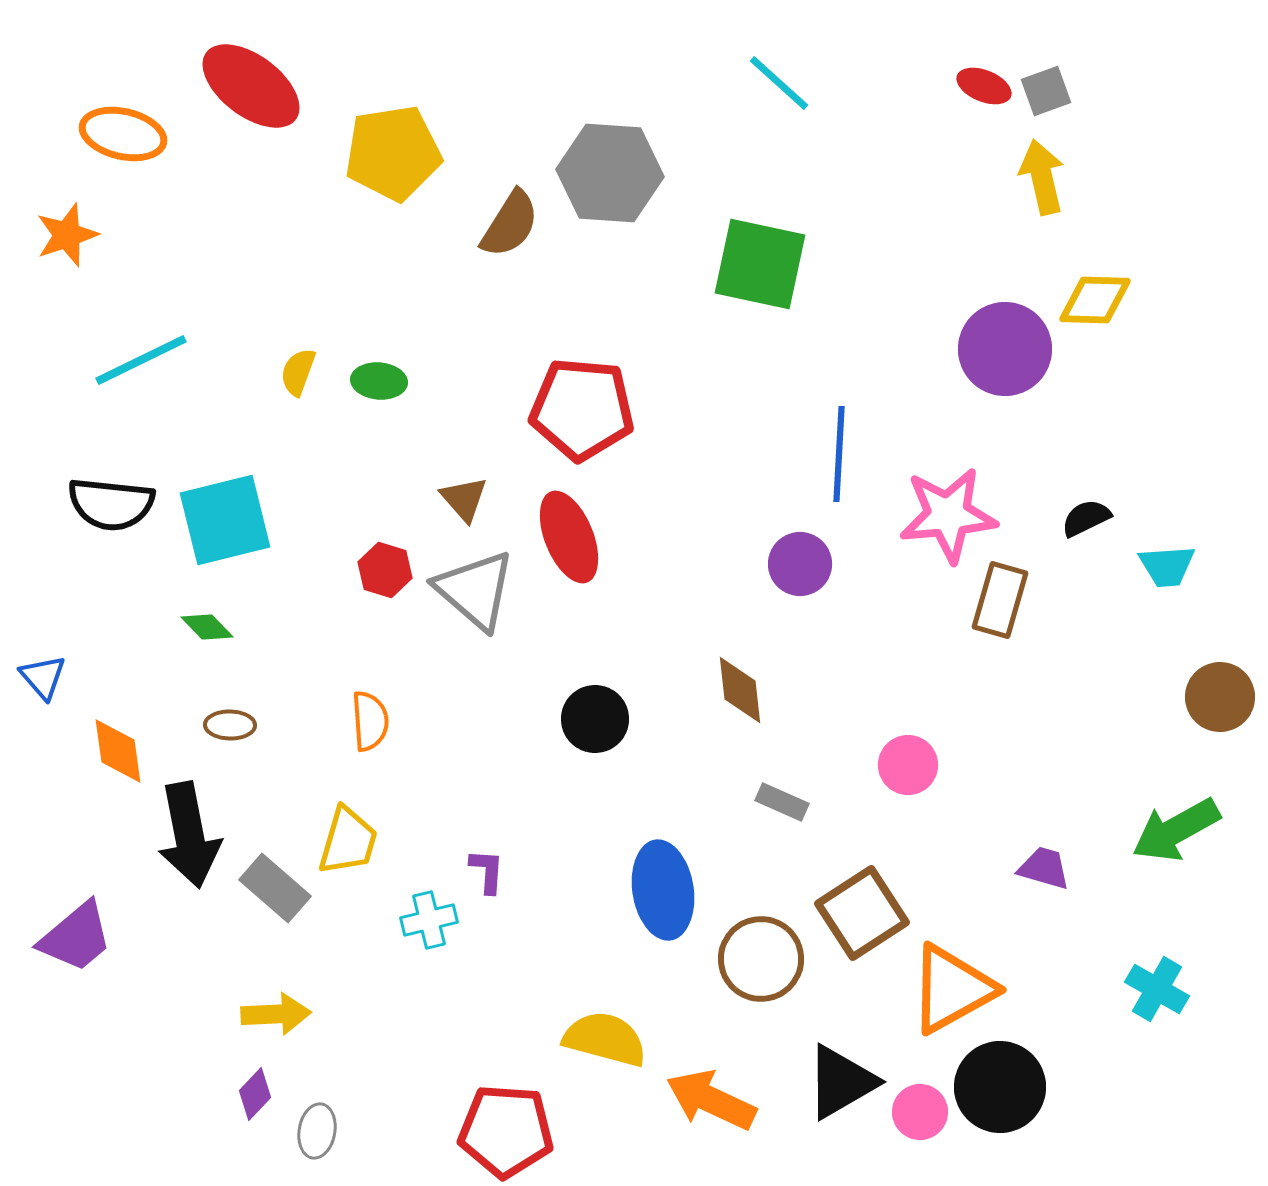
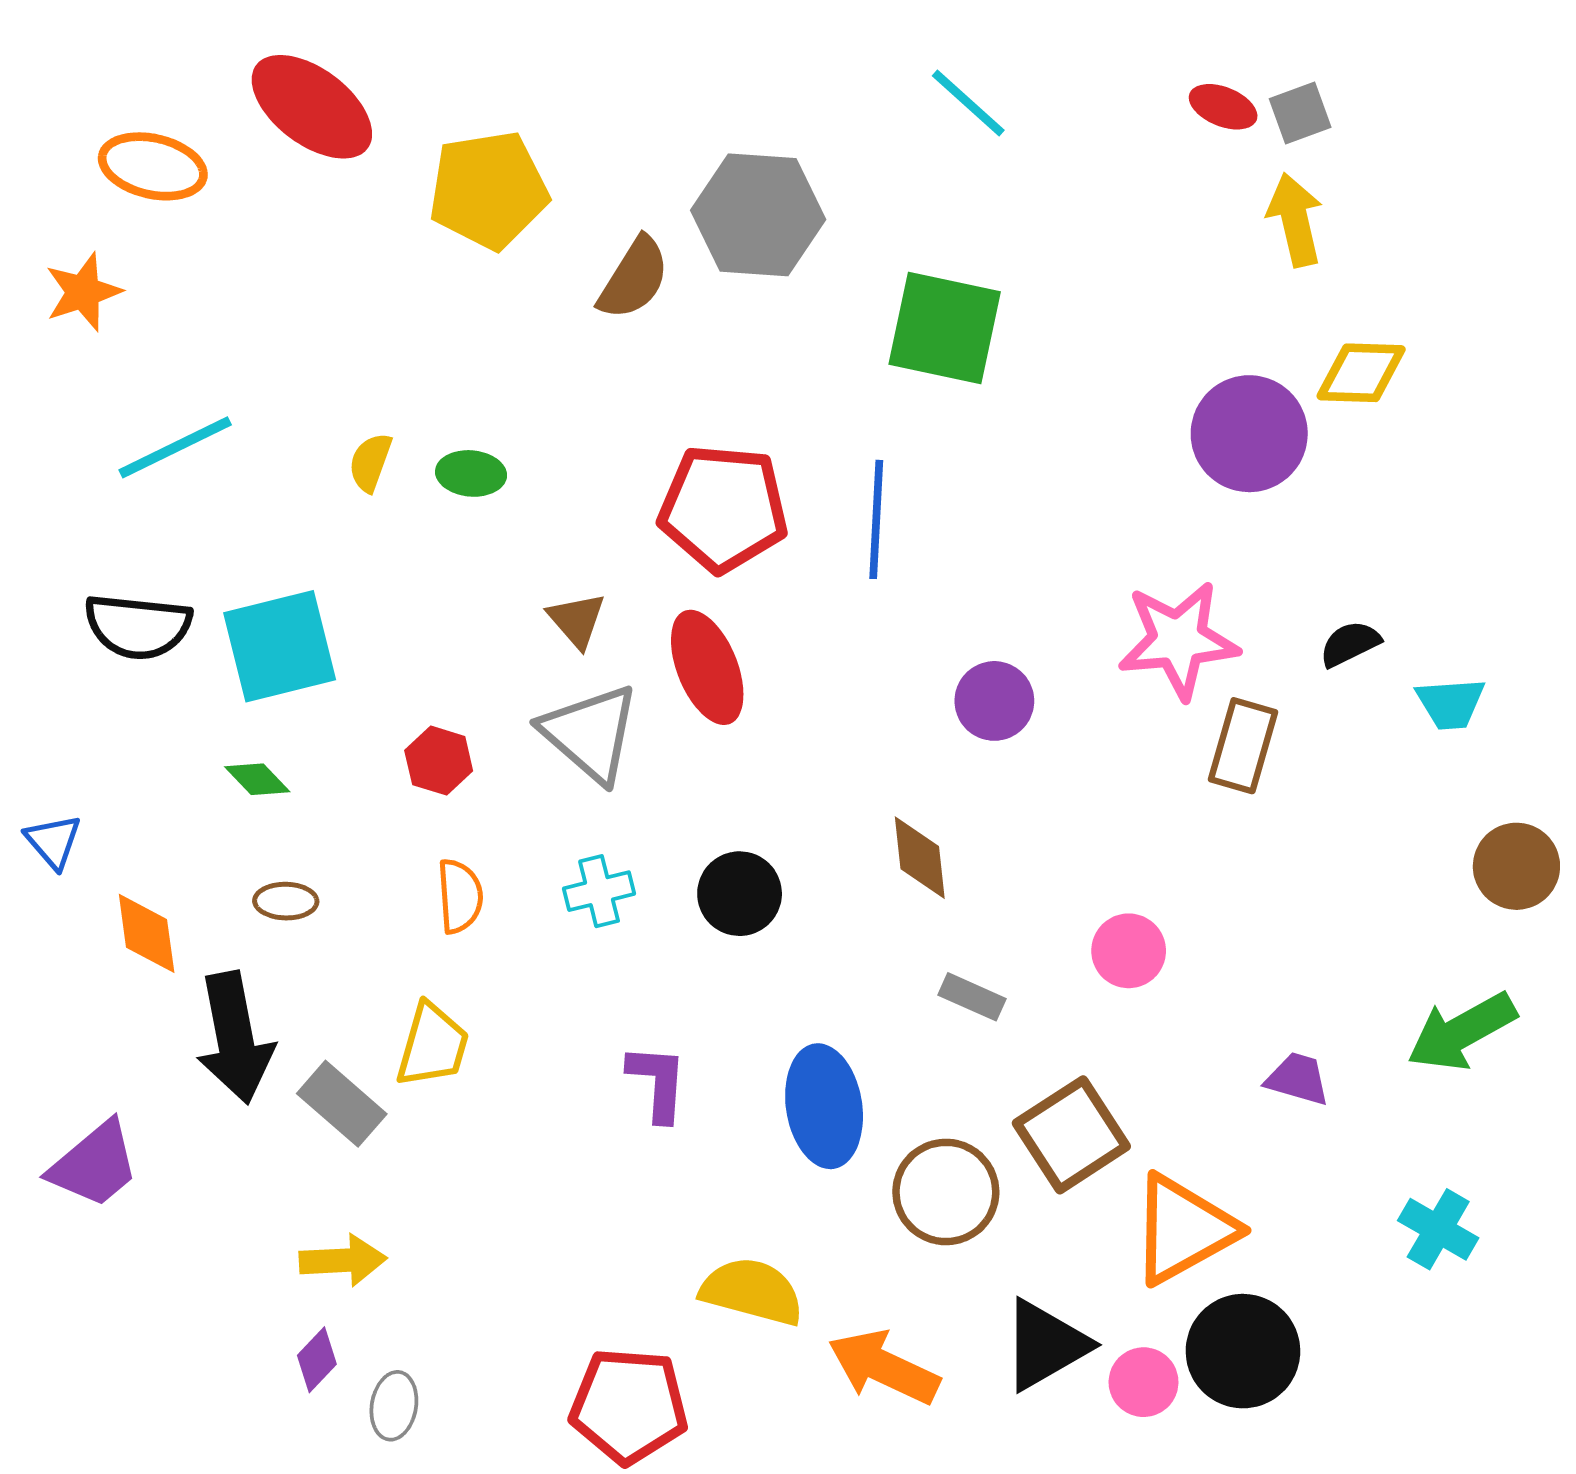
blue line: (839, 454) -> (876, 519), moved
red hexagon: (385, 570) -> (439, 761), moved
purple L-shape: (487, 871) -> (657, 1083), moved, size x1.4
cyan cross: (429, 920) -> (599, 891), moved

